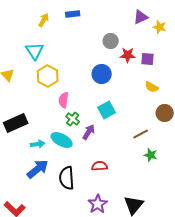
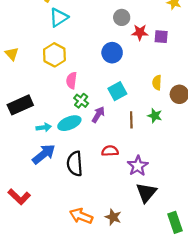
cyan triangle: (35, 51) -> (59, 17), moved, turned 30
yellow semicircle: (152, 87) -> (157, 83), moved, turned 64
brown line: (141, 134) -> (131, 120), moved, turned -63
cyan ellipse: (62, 140) -> (69, 123), turned -50
green star: (151, 155) -> (155, 116), moved
purple star: (98, 204) -> (138, 166), moved

